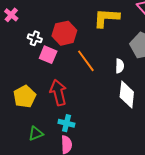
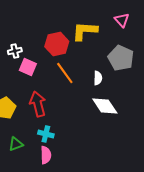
red hexagon: (64, 33) -> (57, 44), moved
white cross: (35, 38) -> (15, 51), turned -32
white diamond: (127, 95) -> (105, 106), turned -40

